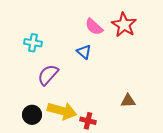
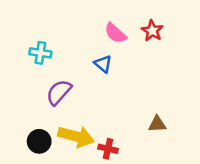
red star: (124, 25) -> (152, 31), size x0.7

